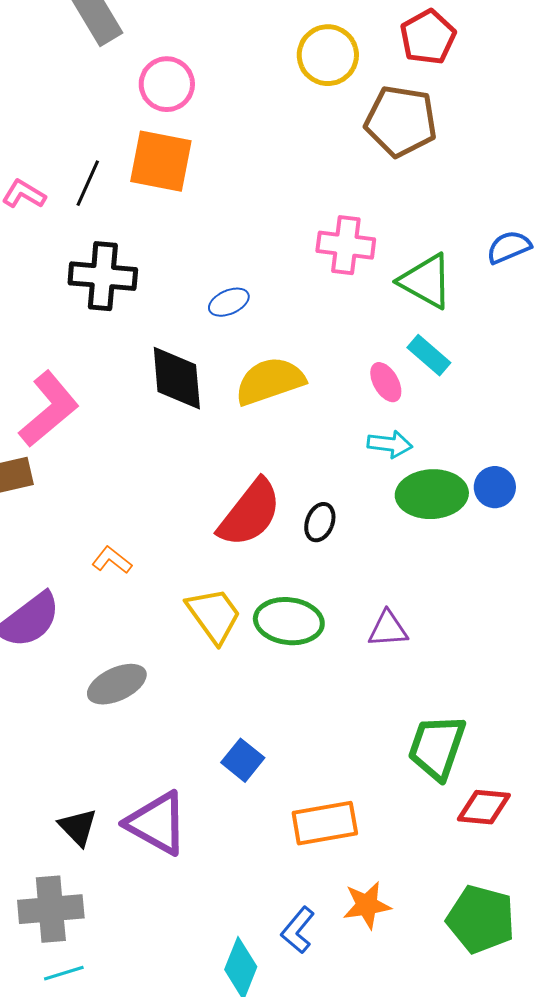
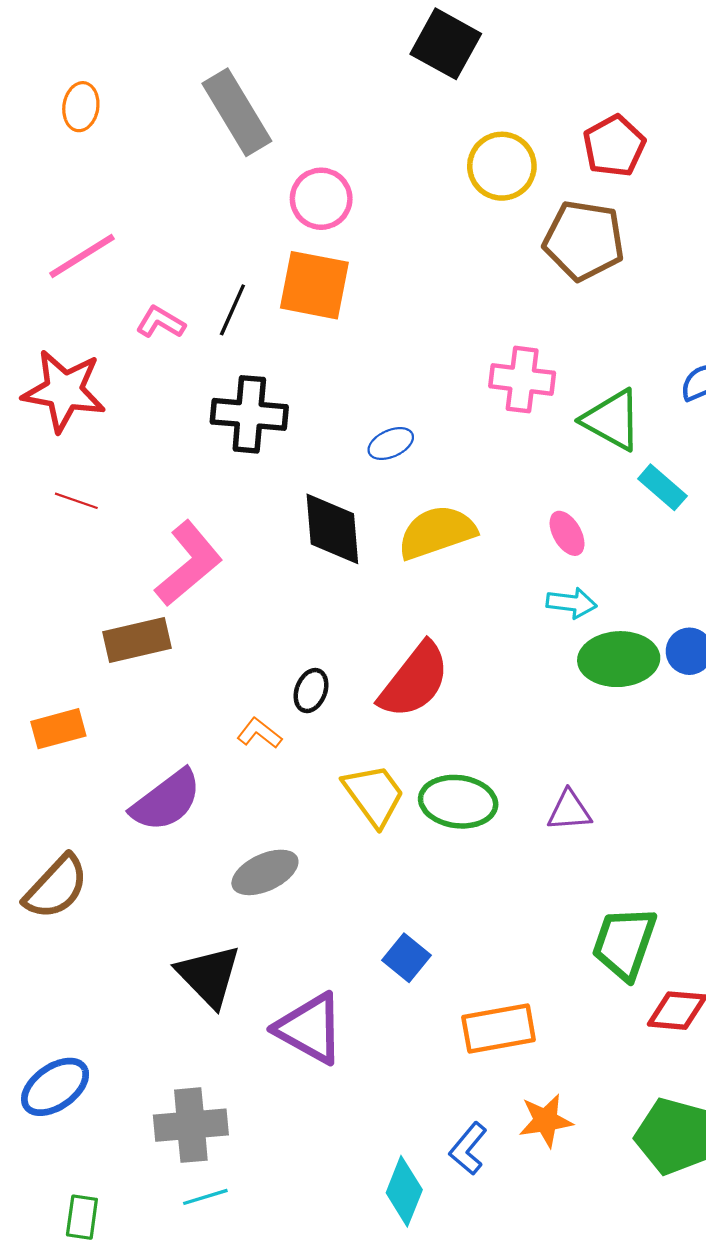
cyan rectangle: (429, 355) -> (662, 487), moved
black ellipse: (320, 522) -> (311, 691), moved
black triangle: (78, 827) -> (209, 976), moved, size x1.5

